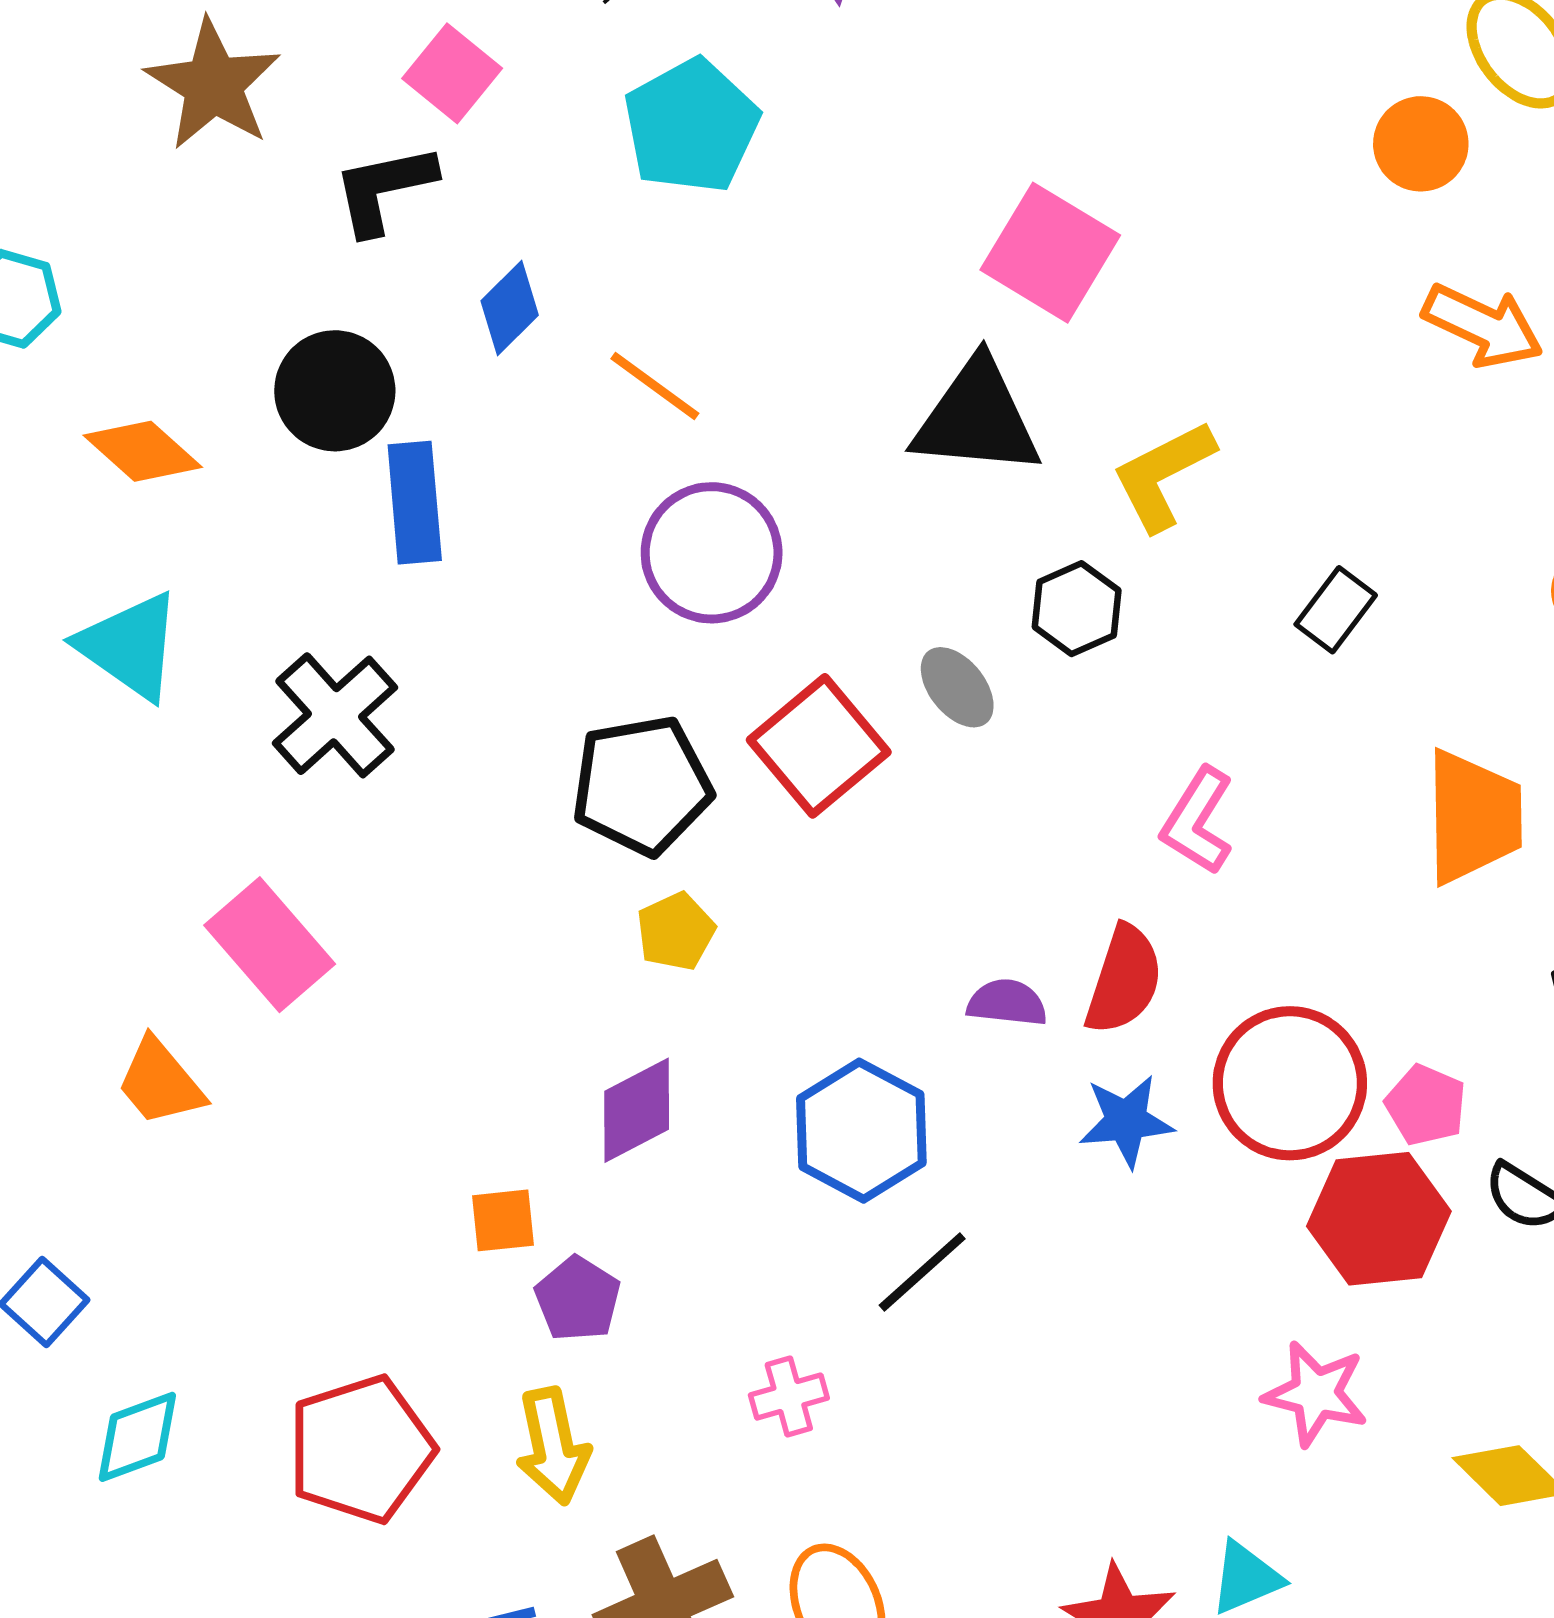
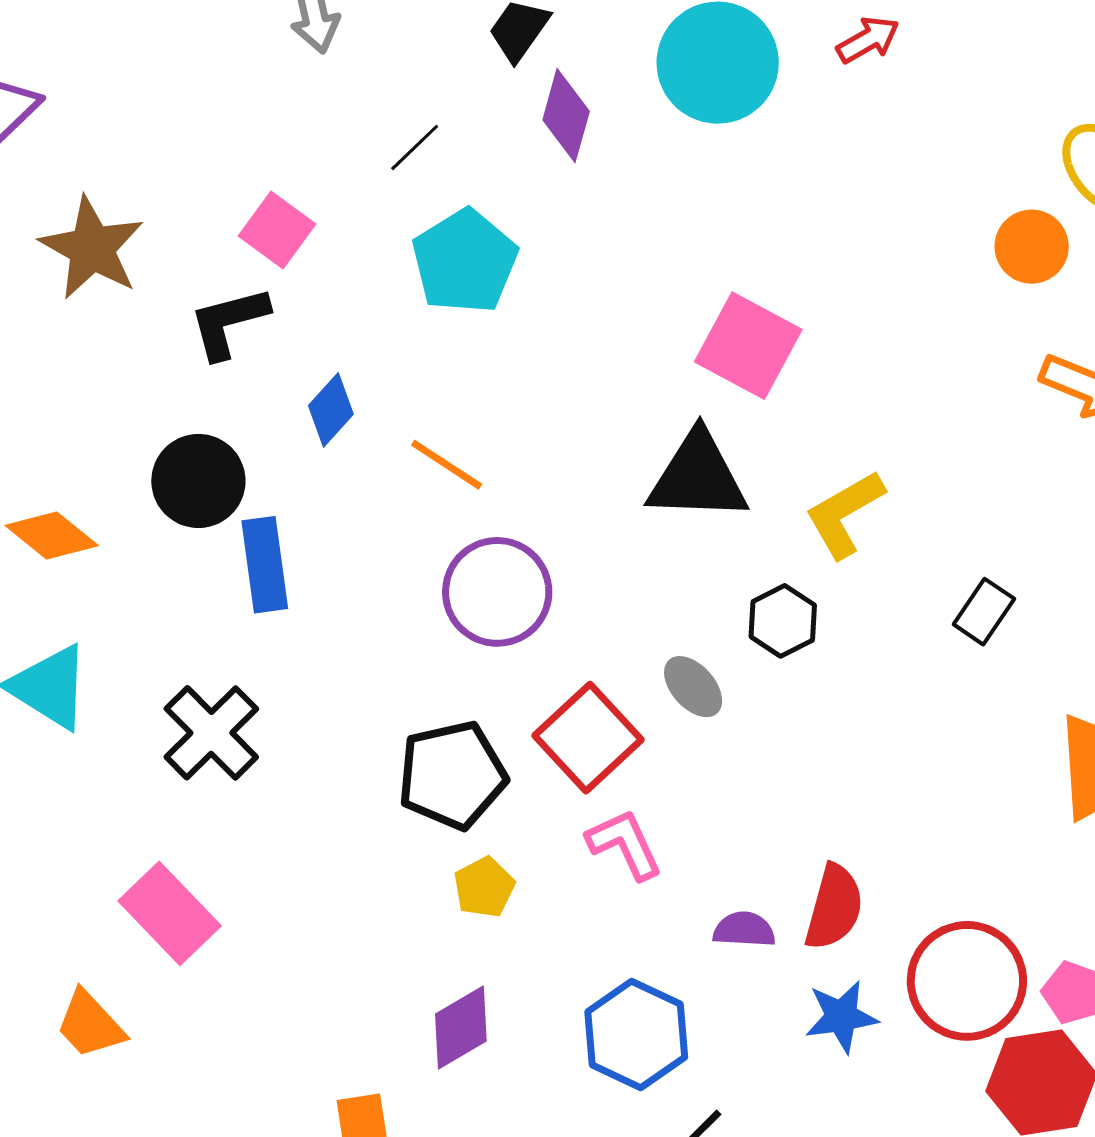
pink L-shape: (1198, 821) -> (625, 844), moved, turned 126

